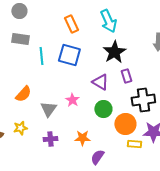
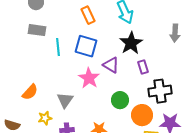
purple triangle: (100, 82) -> (111, 65), moved
orange semicircle: (23, 94) -> (30, 92), moved
pink star: (72, 100) -> (89, 78), moved, size x1.5
yellow star: (20, 128) -> (45, 118), moved

